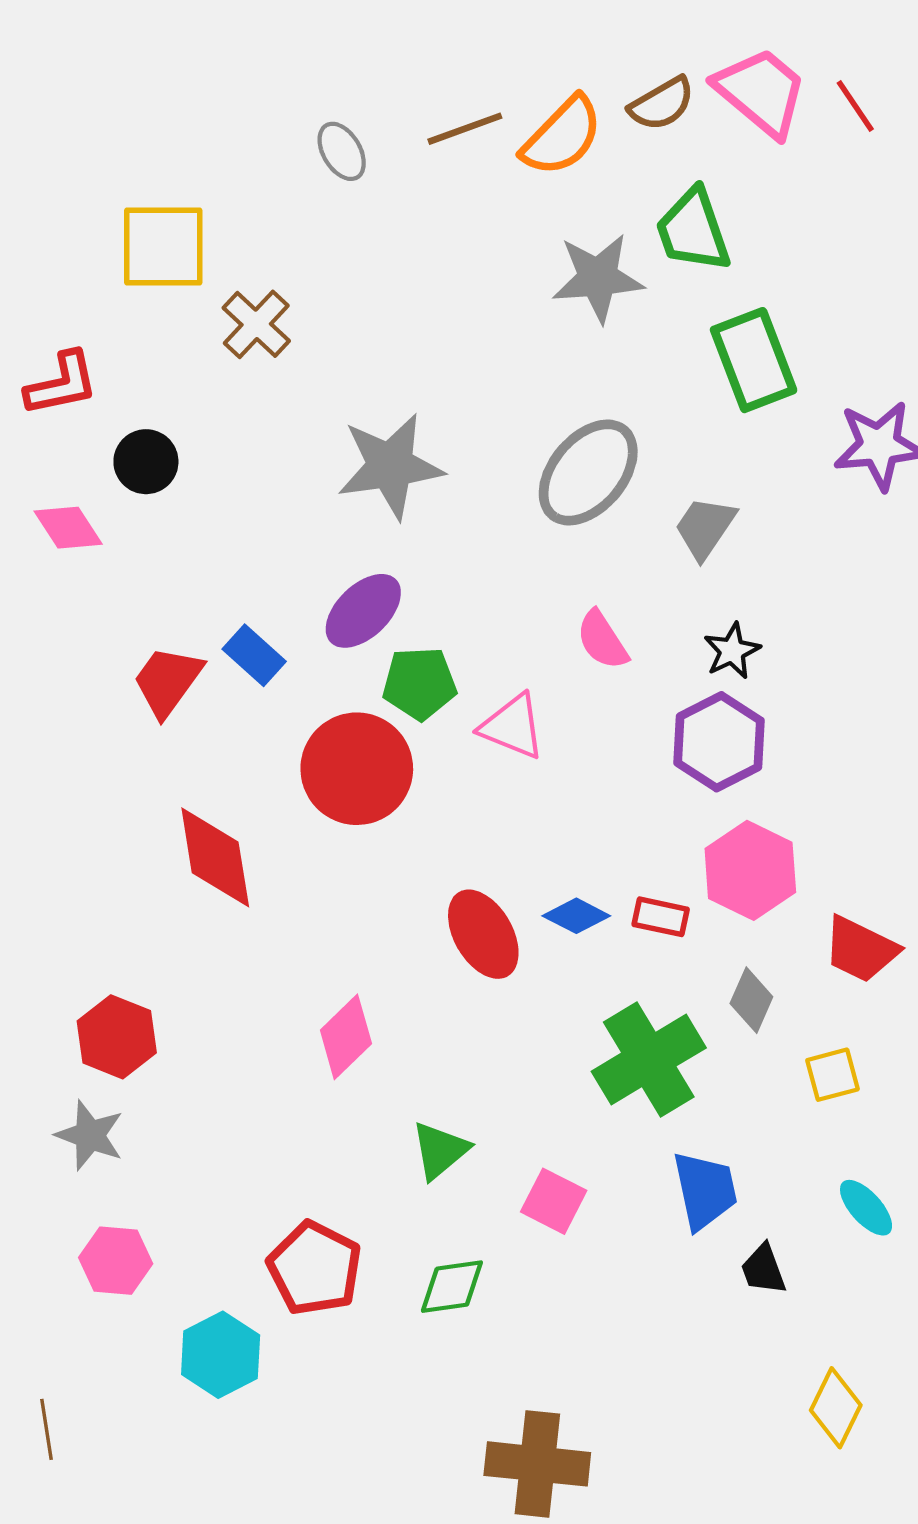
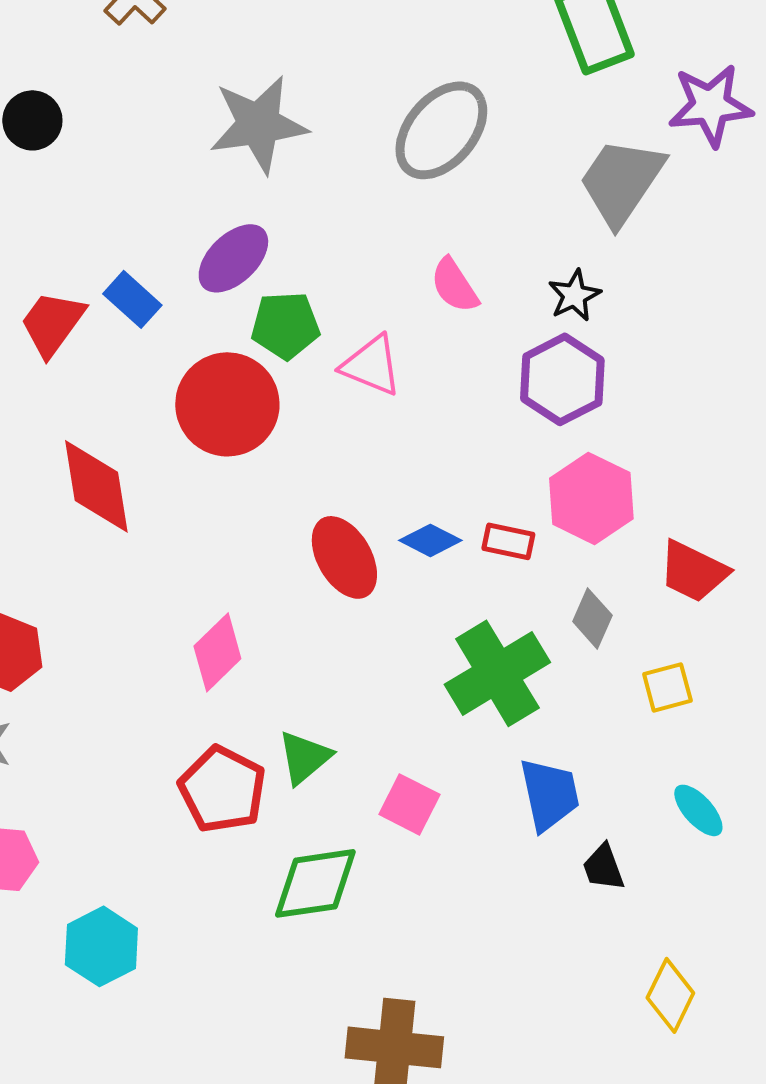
gray trapezoid: (705, 528) -> (621, 181), moved, size x1.5
red pentagon: (315, 1268) -> (222, 789), moved
green diamond: (452, 1287) -> (315, 883), size x1.4

